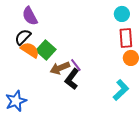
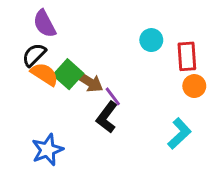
cyan circle: (122, 14) -> (151, 40), moved
brown arrow: (60, 68) -> (89, 82), moved, turned -126
blue star: (16, 101) -> (47, 150), moved

